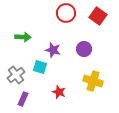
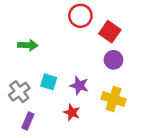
red square: (98, 16) -> (110, 32), moved
purple circle: (84, 49) -> (113, 60), moved
purple star: (53, 50) -> (79, 86), moved

